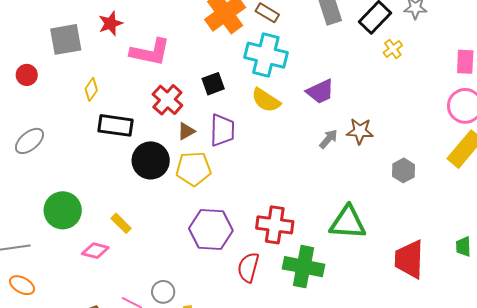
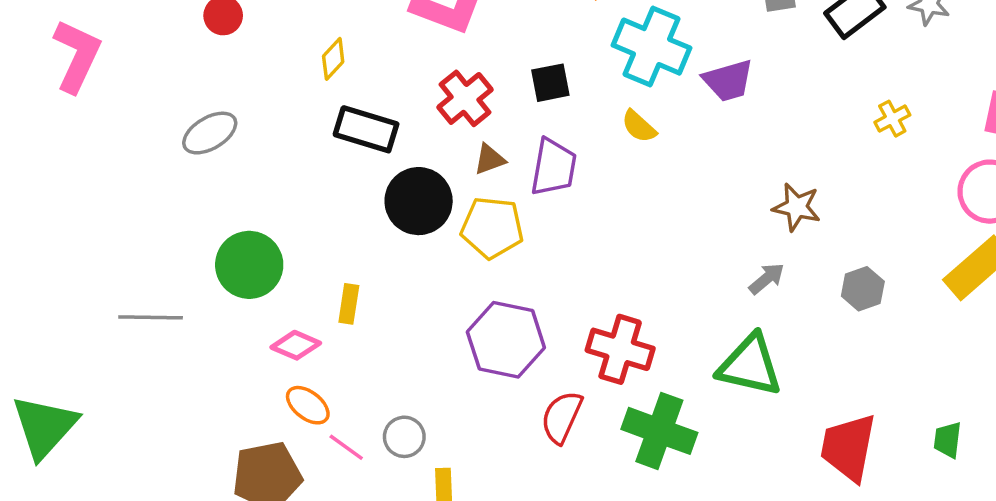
yellow cross: (393, 49) -> (892, 119), moved
purple trapezoid: (320, 91) -> (728, 80), moved
yellow semicircle: (266, 100) -> (639, 126), size x0.7
gray arrow: (328, 139) -> (767, 279), moved
yellow rectangle: (121, 223) -> (349, 304), turned 45
orange ellipse: (22, 285) -> (308, 405), moved

